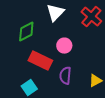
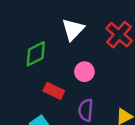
red rectangle: (40, 61) -> (54, 91), size x0.7

